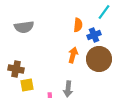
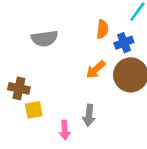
gray semicircle: (24, 27) -> (45, 39), moved
orange arrow: (73, 55) -> (96, 70), turned -147

